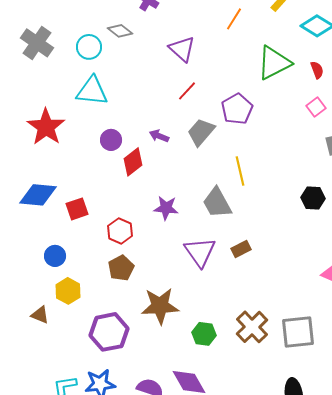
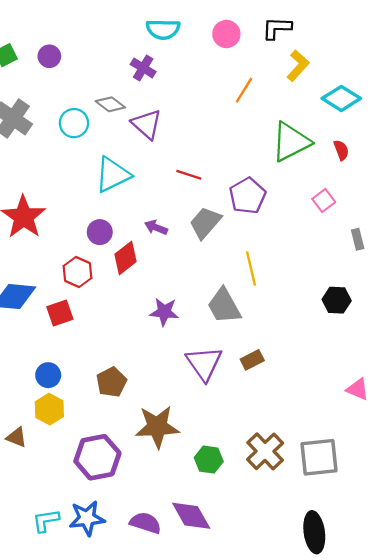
purple triangle: (182, 49) -> (147, 124), moved
cyan triangle: (92, 91) -> (113, 175), moved, turned -32
red line: (187, 91) -> (189, 175), turned 65
pink square: (316, 107) -> (324, 200), moved
red hexagon: (120, 231) -> (77, 272), moved
blue circle: (55, 256) -> (48, 375), moved

